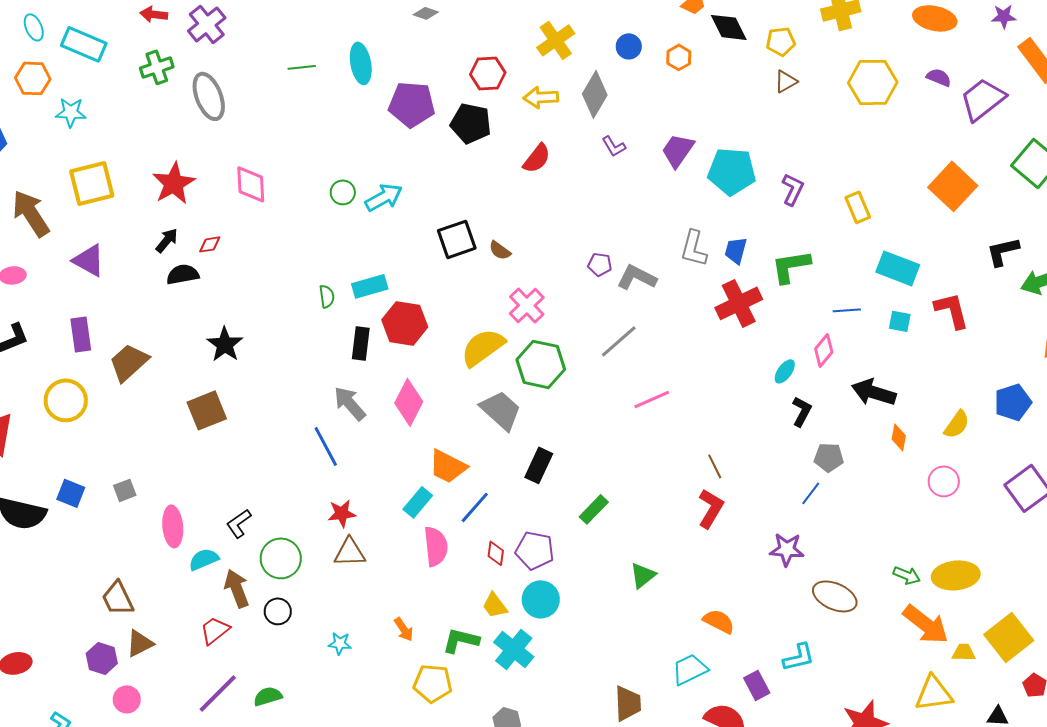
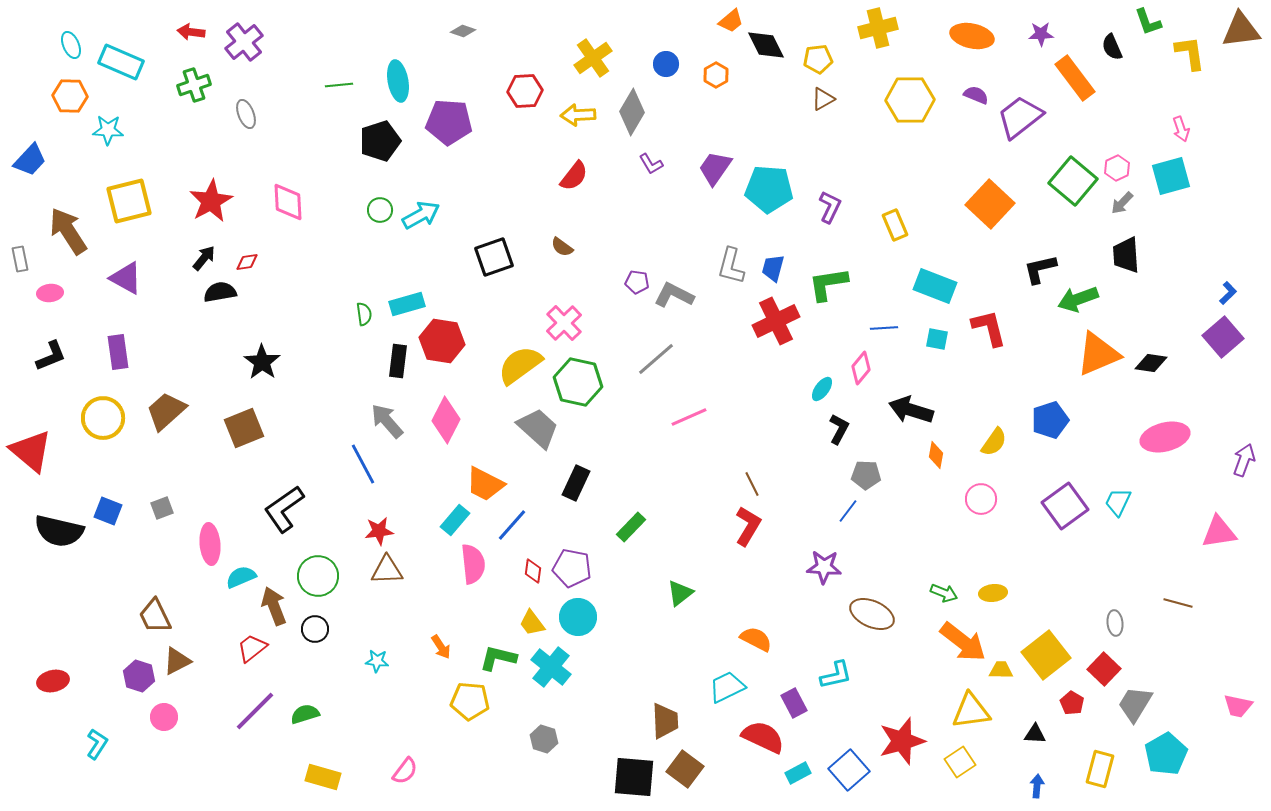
gray ellipse: (209, 96) -> (246, 114), size x0.6
black pentagon: (471, 123) -> (380, 141), moved, turned -30
brown semicircle: (500, 250) -> (562, 247), moved
brown trapezoid: (129, 362) -> (166, 411), moved
black L-shape: (239, 523) -> (284, 509), moved, size x1.6
yellow ellipse: (956, 575) -> (993, 593), size x0.6

